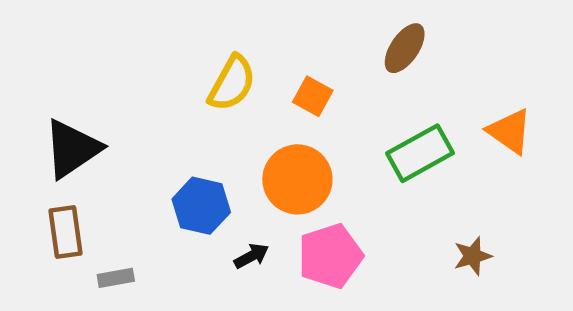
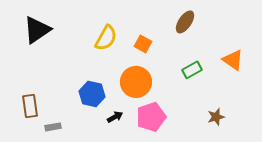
black triangle: (72, 149) -> (37, 30), moved
green rectangle: (420, 153) -> (192, 70), size x0.7

